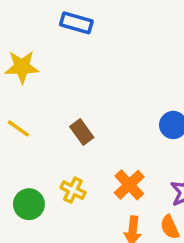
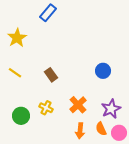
blue rectangle: (76, 23) -> (48, 13), turned -66
yellow star: (22, 67) -> (17, 38), turned -30

